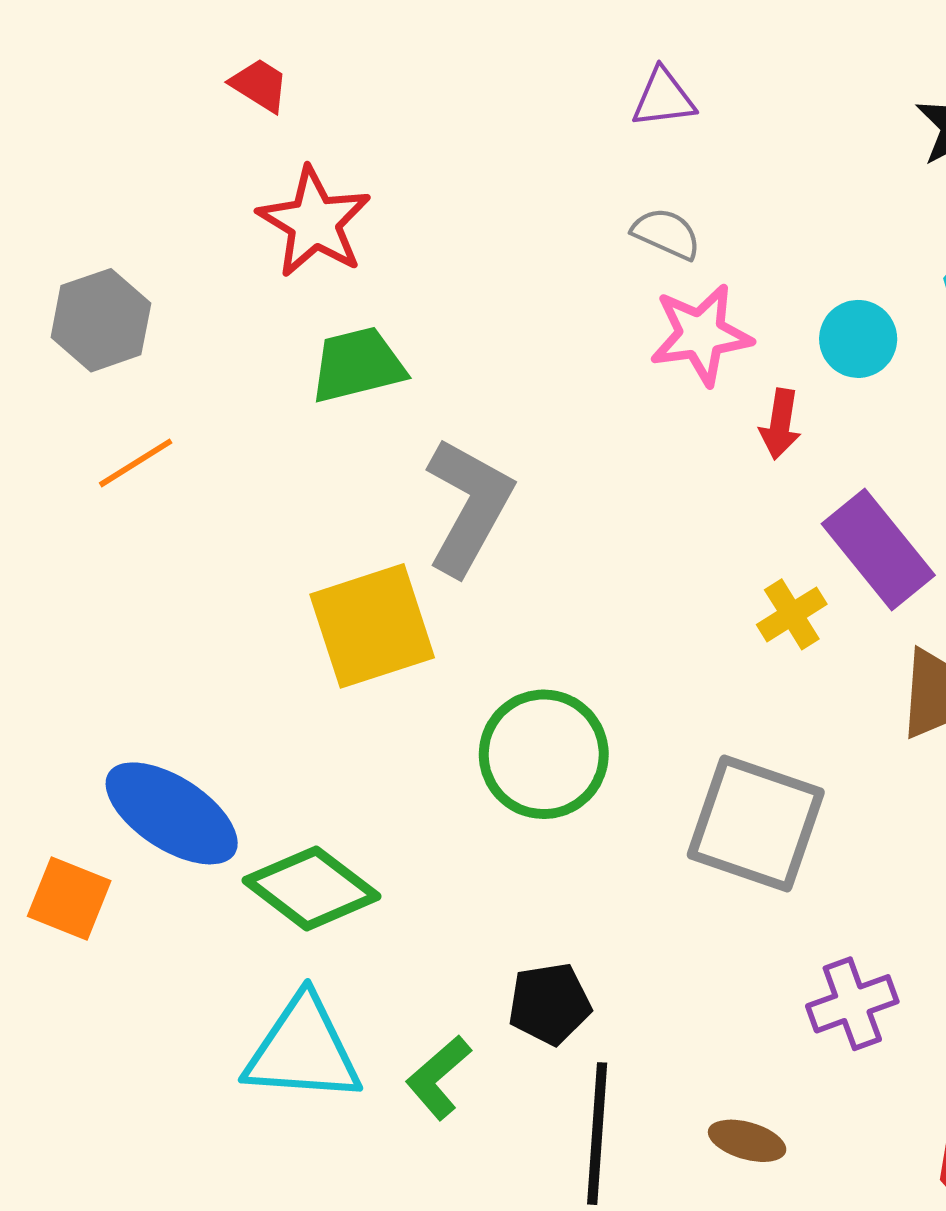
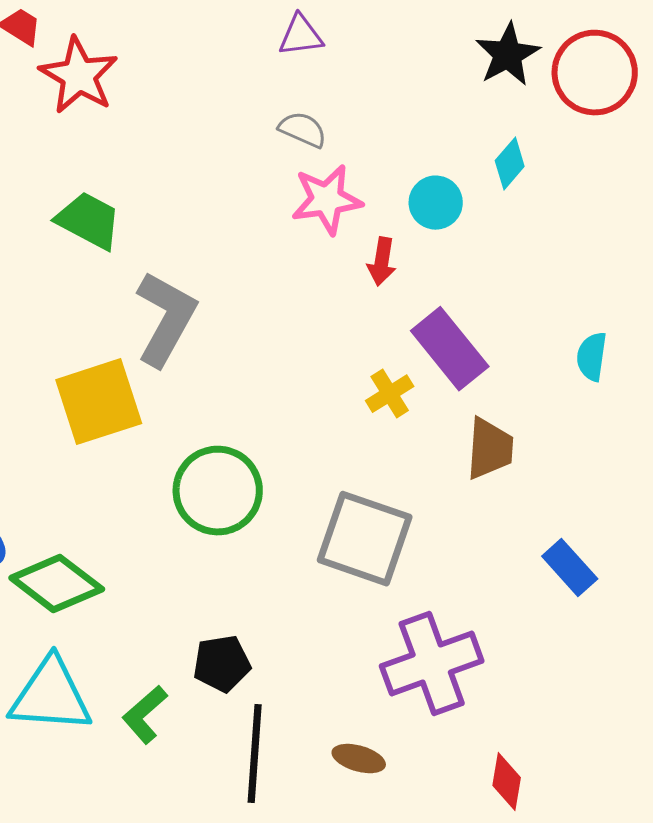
red star: (314, 222) -> (79, 76), moved
green trapezoid: (358, 365) -> (89, 221), turned 42
purple cross: (852, 1004) -> (432, 664), size x1.6

